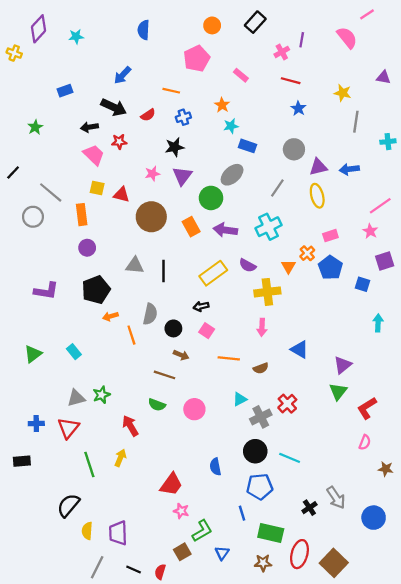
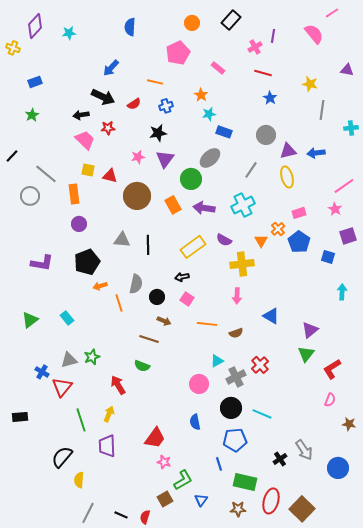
blue rectangle: (65, 91) -> (35, 82), moved
pink circle: (194, 409) -> (199, 384), moved
blue cross: (36, 424) -> (42, 372), moved, turned 32
purple trapezoid: (118, 533) -> (107, 446), moved

